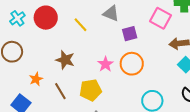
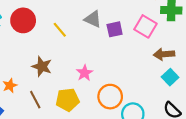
purple square: (130, 34) -> (115, 29), moved
orange circle: (132, 64) -> (110, 97), moved

